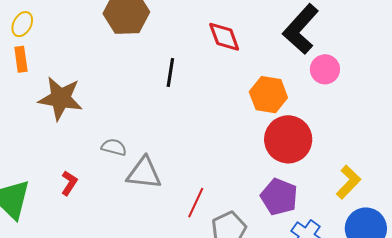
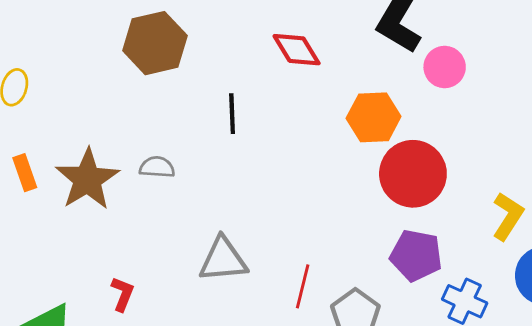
orange rectangle: (21, 59) -> (25, 173), moved
brown star: (60, 98) -> (87, 179), turned -30
gray semicircle: (114, 147) -> (157, 167), moved

